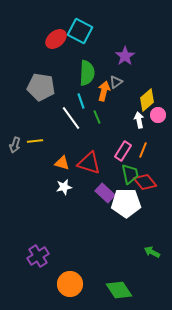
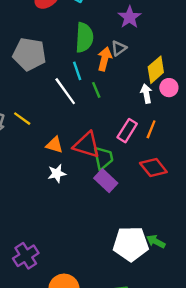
yellow line: (35, 141) -> (22, 119), turned 42
green trapezoid: (130, 174) -> (103, 158), moved
white pentagon: (126, 203) -> (131, 244), moved
green arrow: (152, 252) -> (156, 241), moved

